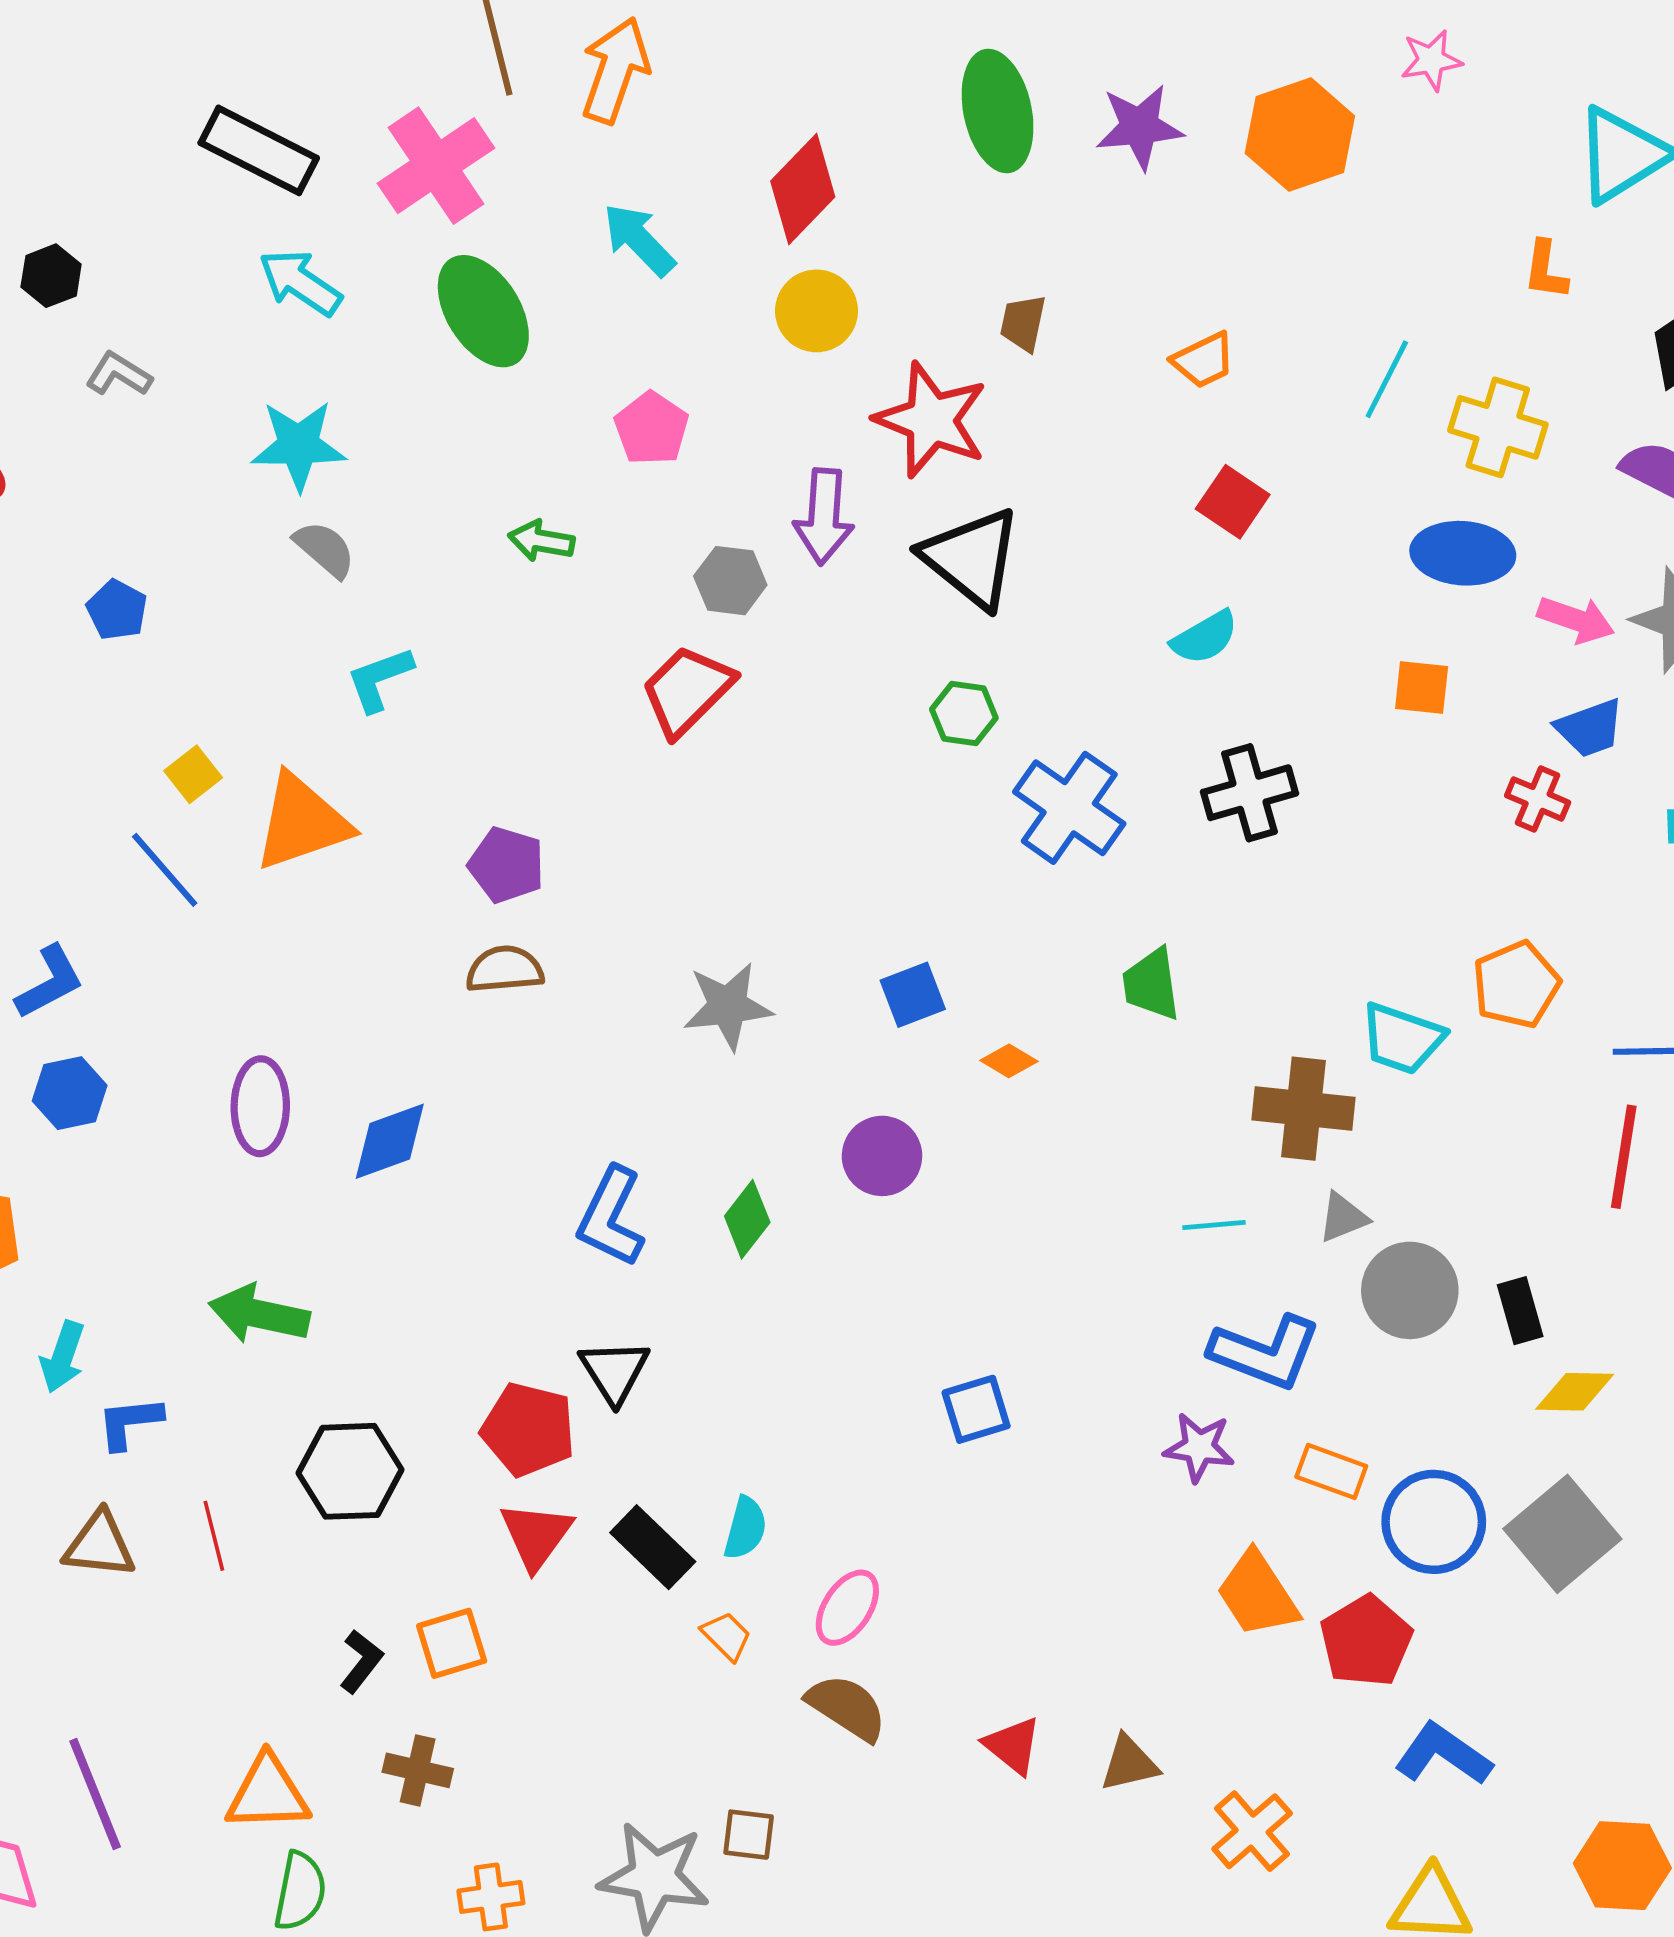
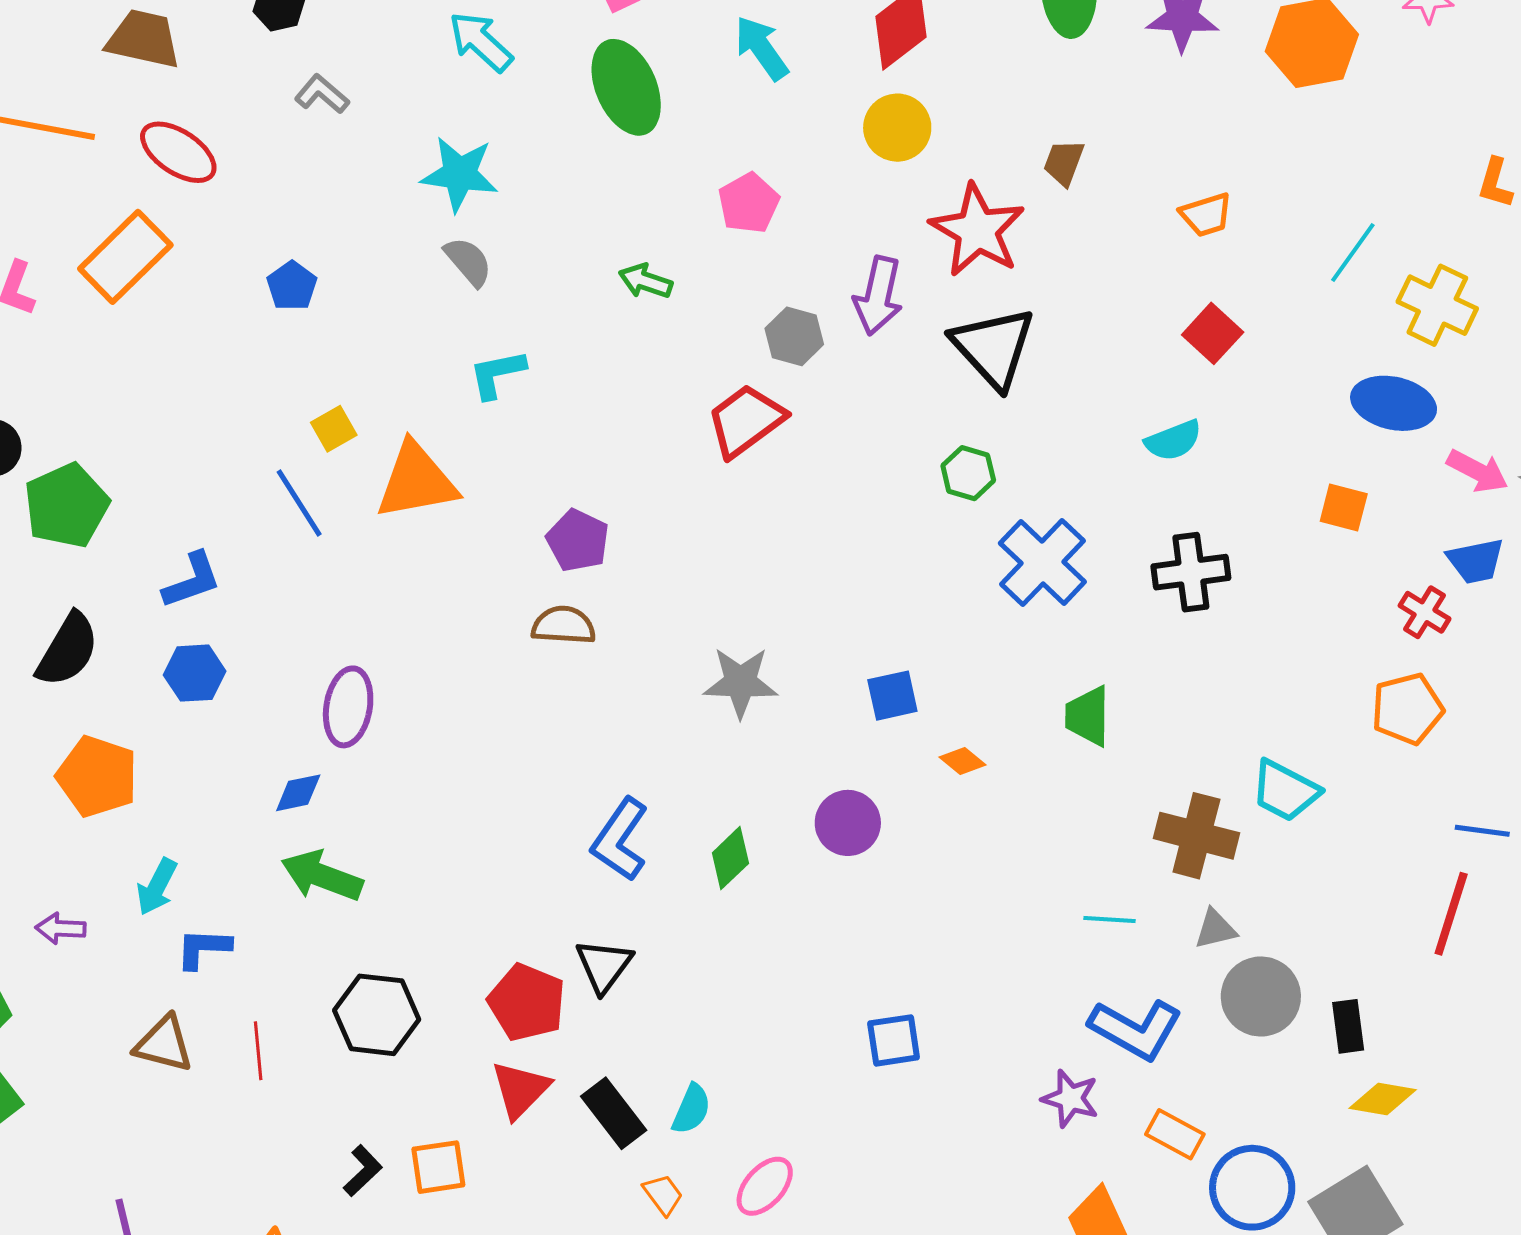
orange pentagon: (1516, 985) -> (1407, 709), moved
blue diamond: (390, 1141) -> (298, 793), moved, size x0.7

